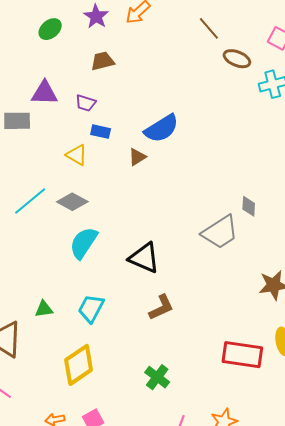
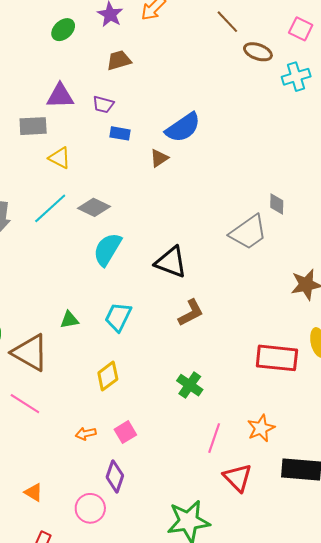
yellow triangle: (77, 155) -> (60, 158), moved
yellow diamond: (79, 365) -> (108, 376), size x0.7

